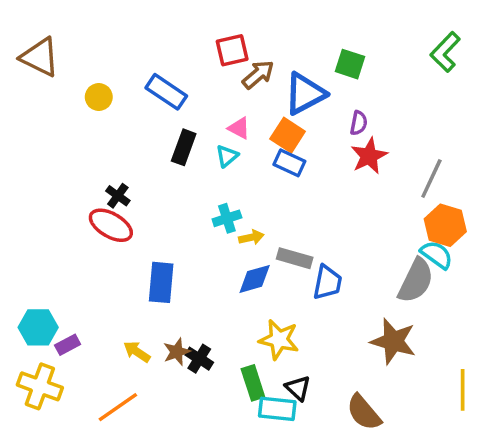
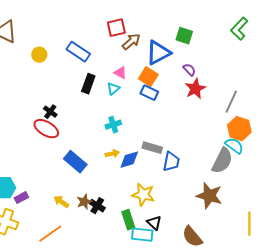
purple semicircle: (359, 123) -> (189, 70), turned -56
yellow arrow: (251, 237) -> (112, 154), moved
blue rectangle: (161, 282) -> (75, 162), turned -55

